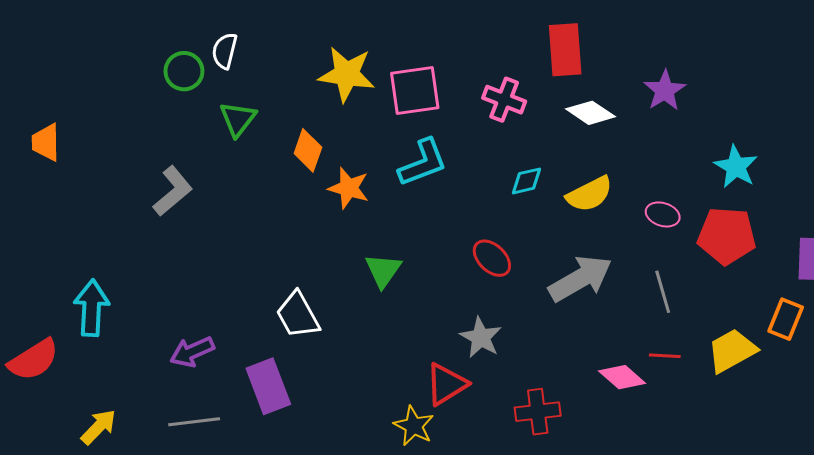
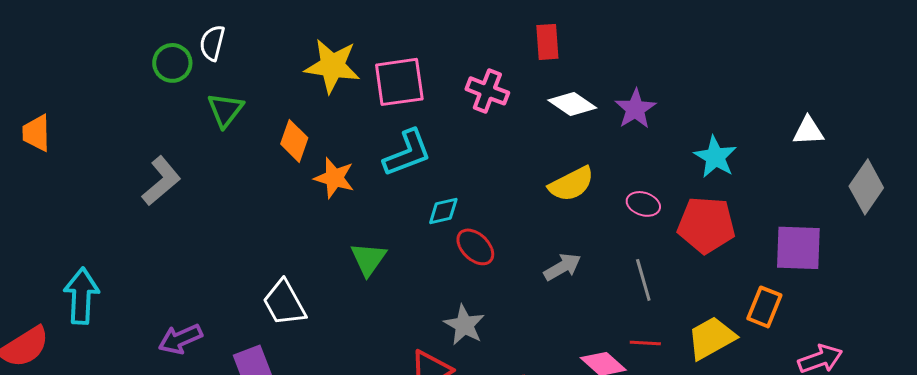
red rectangle: (565, 50) -> (547, 42), size x0.7
purple star: (665, 90) -> (635, 109), moved
cyan diamond: (526, 181) -> (443, 211), moved
gray arrow: (580, 278) -> (562, 267), size x0.6

